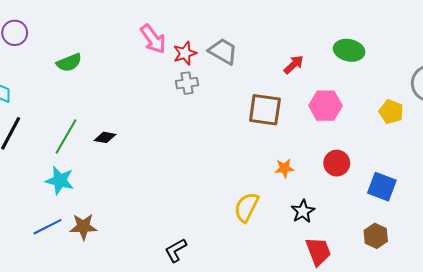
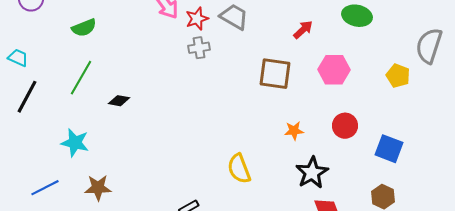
green line: (66, 136) -> (81, 78), moved
yellow semicircle: (246, 207) -> (239, 169), moved, turned -48
black star: (303, 211) -> (312, 173), size x1.4
blue line: (48, 227) -> (45, 188), moved

